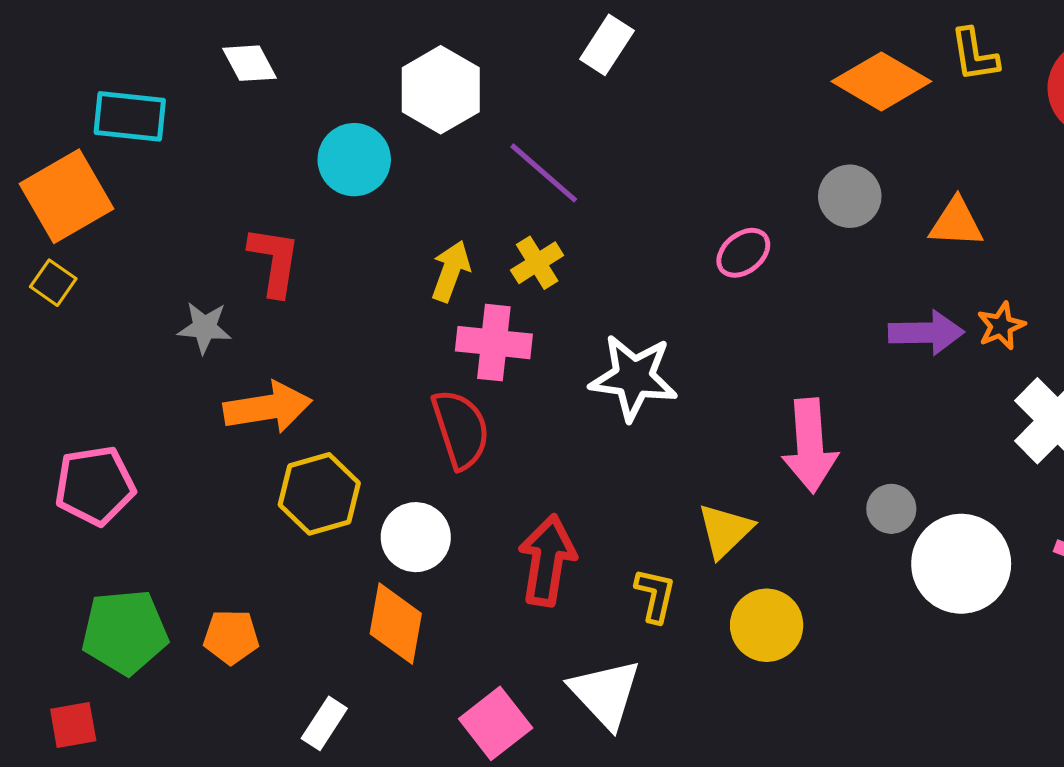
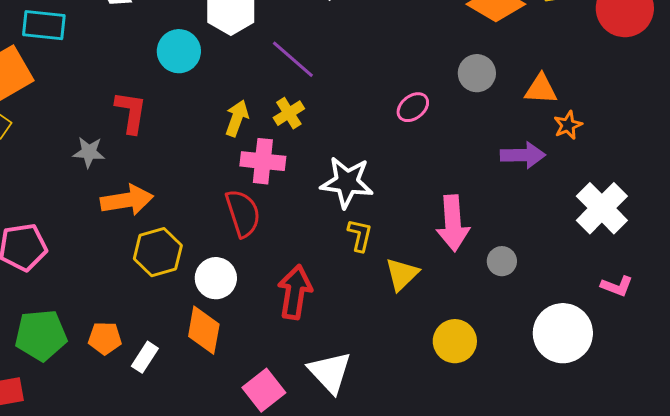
orange star: (1001, 326) -> (568, 125), moved
white circle: (961, 564) -> (563, 333), moved
yellow L-shape: (655, 595) -> (360, 235), moved
yellow circle: (767, 625) -> (455, 341), moved
white rectangle: (324, 723) -> (145, 357), moved

